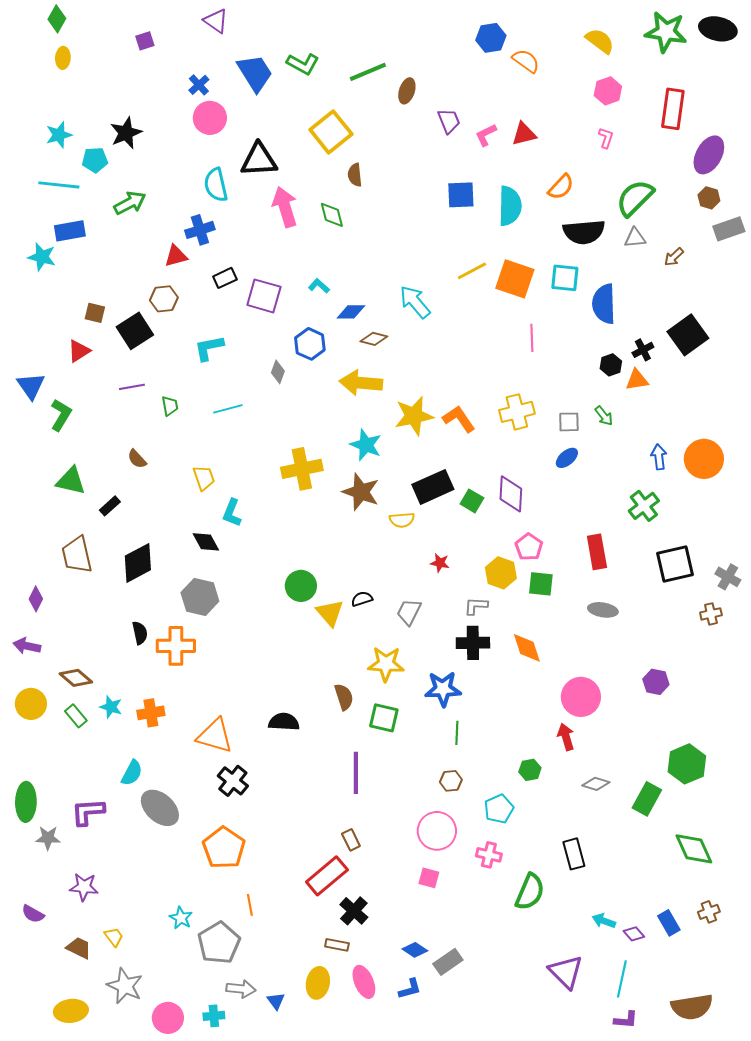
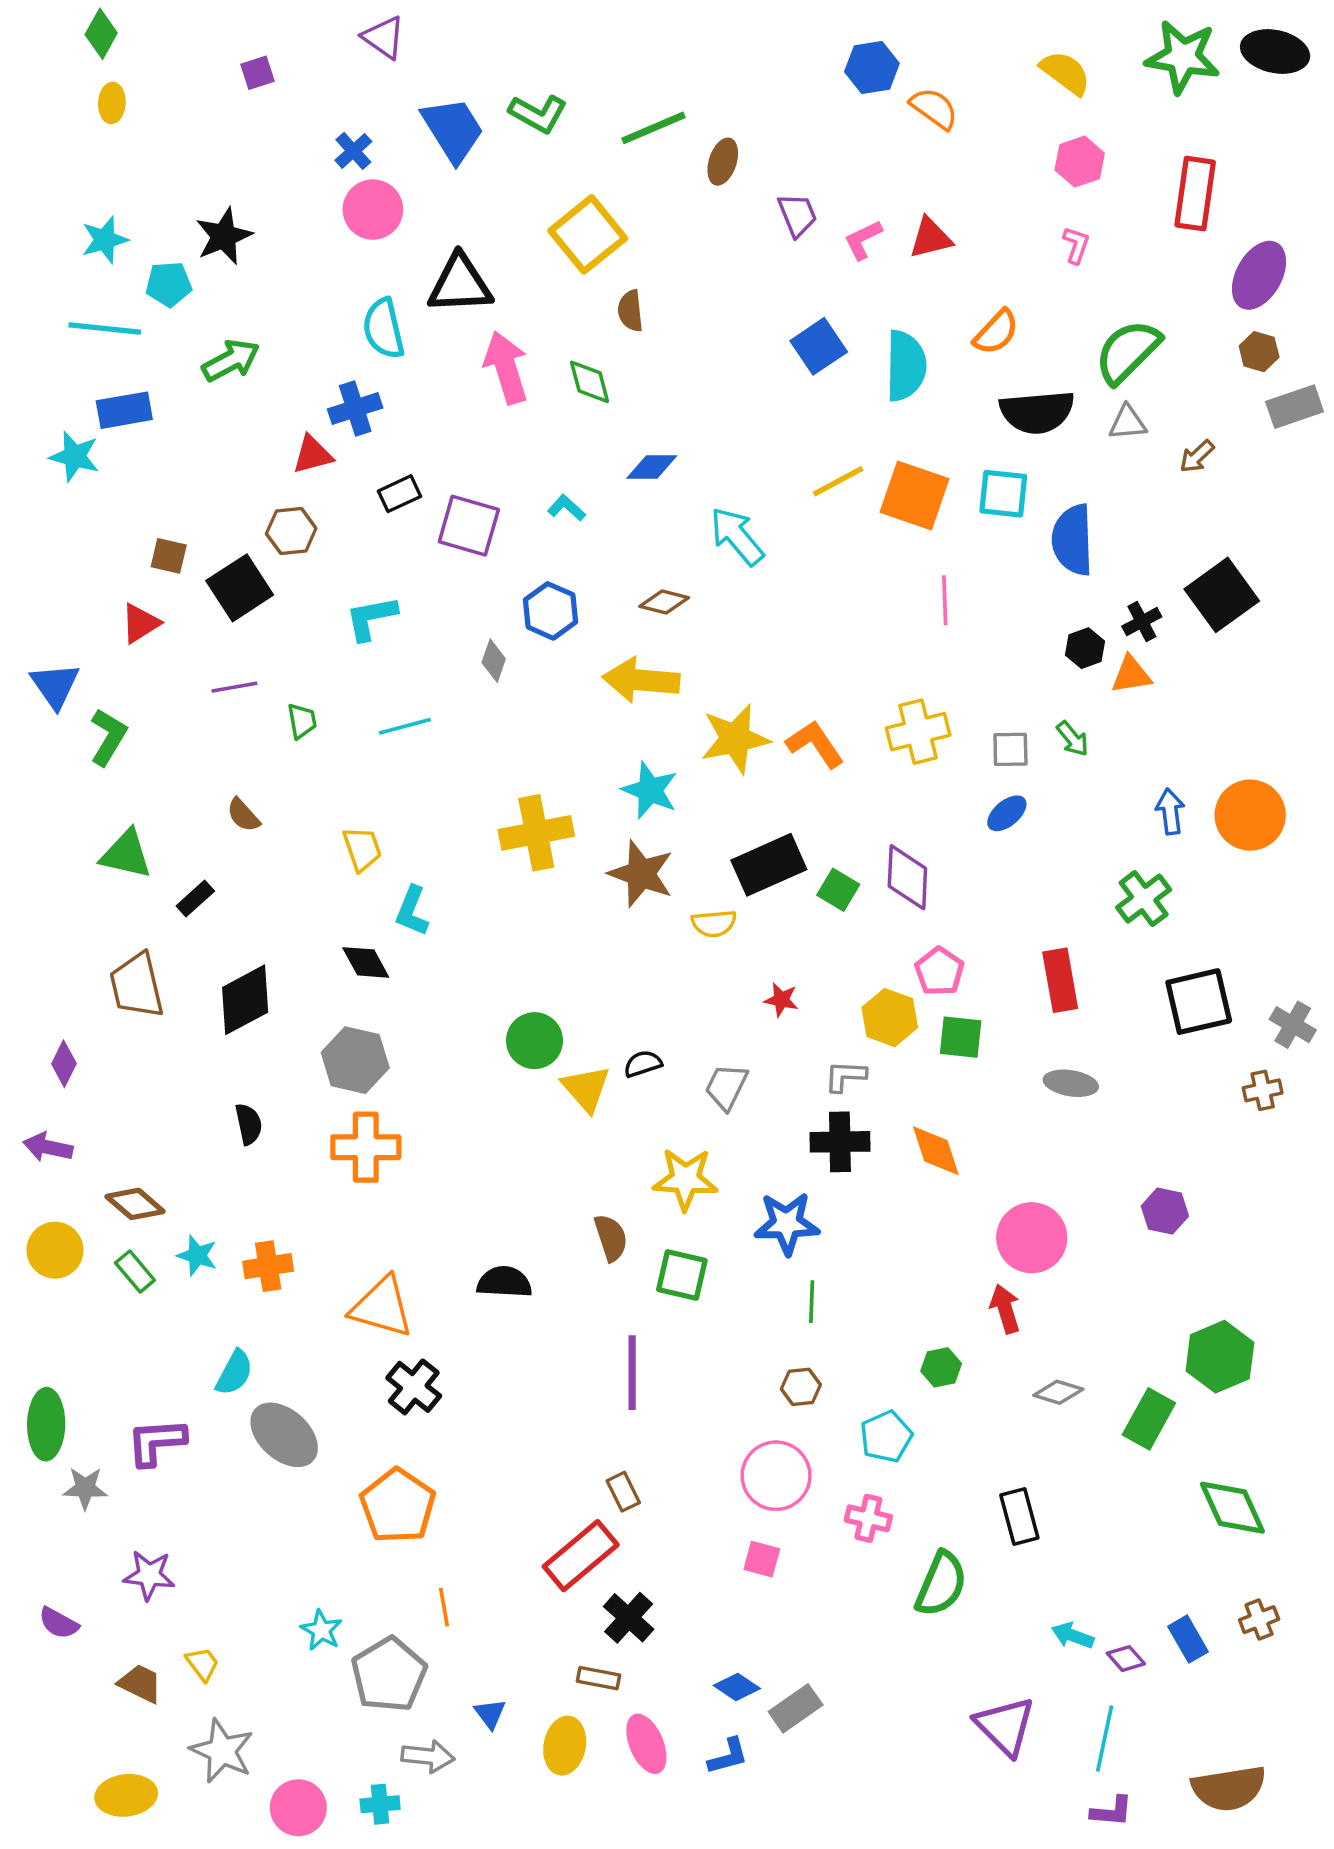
blue square: (461, 195) -> (819, 346), turned -32
blue diamond: (351, 312) -> (652, 467), moved
orange cross: (176, 646) -> (366, 1147), moved
blue triangle: (276, 1001) -> (490, 1714), moved

